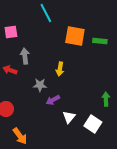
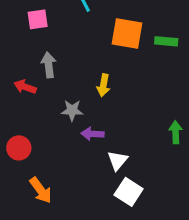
pink square: (11, 32) -> (38, 19), moved
purple arrow: (53, 100) -> (92, 134), turned 32
white square: (93, 124) -> (129, 192), moved

